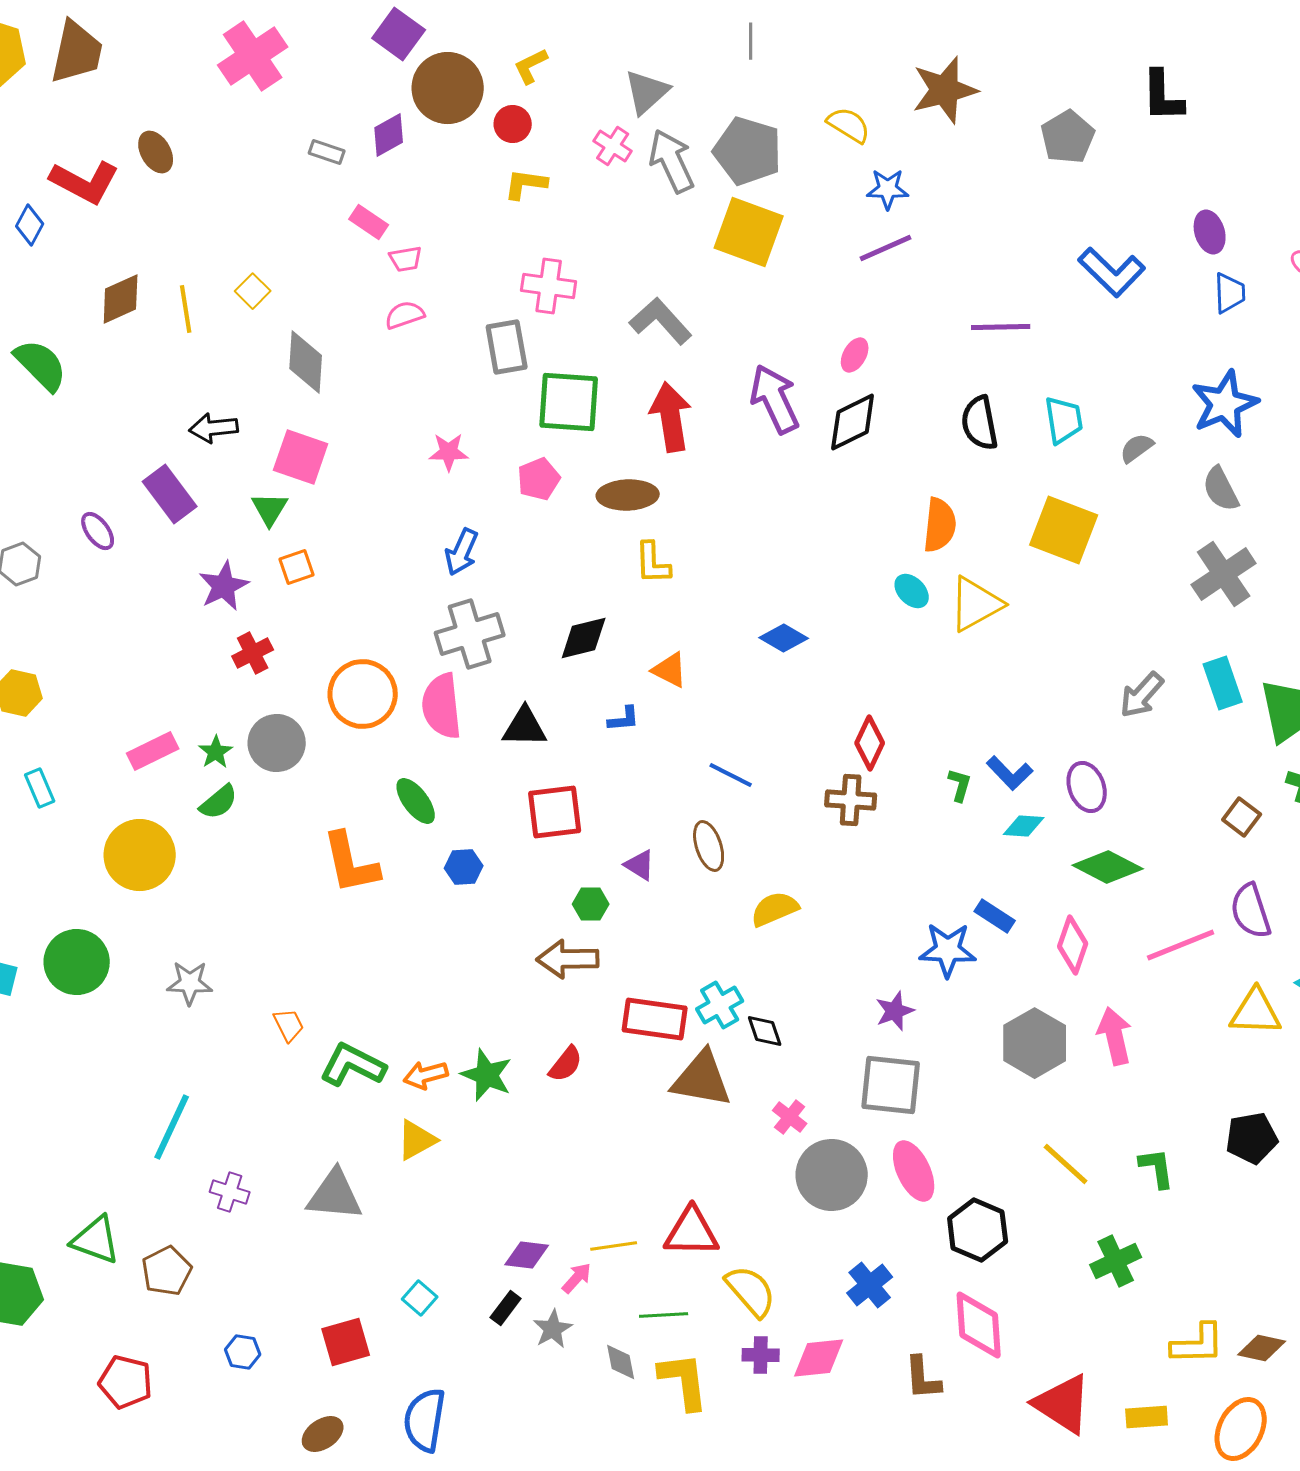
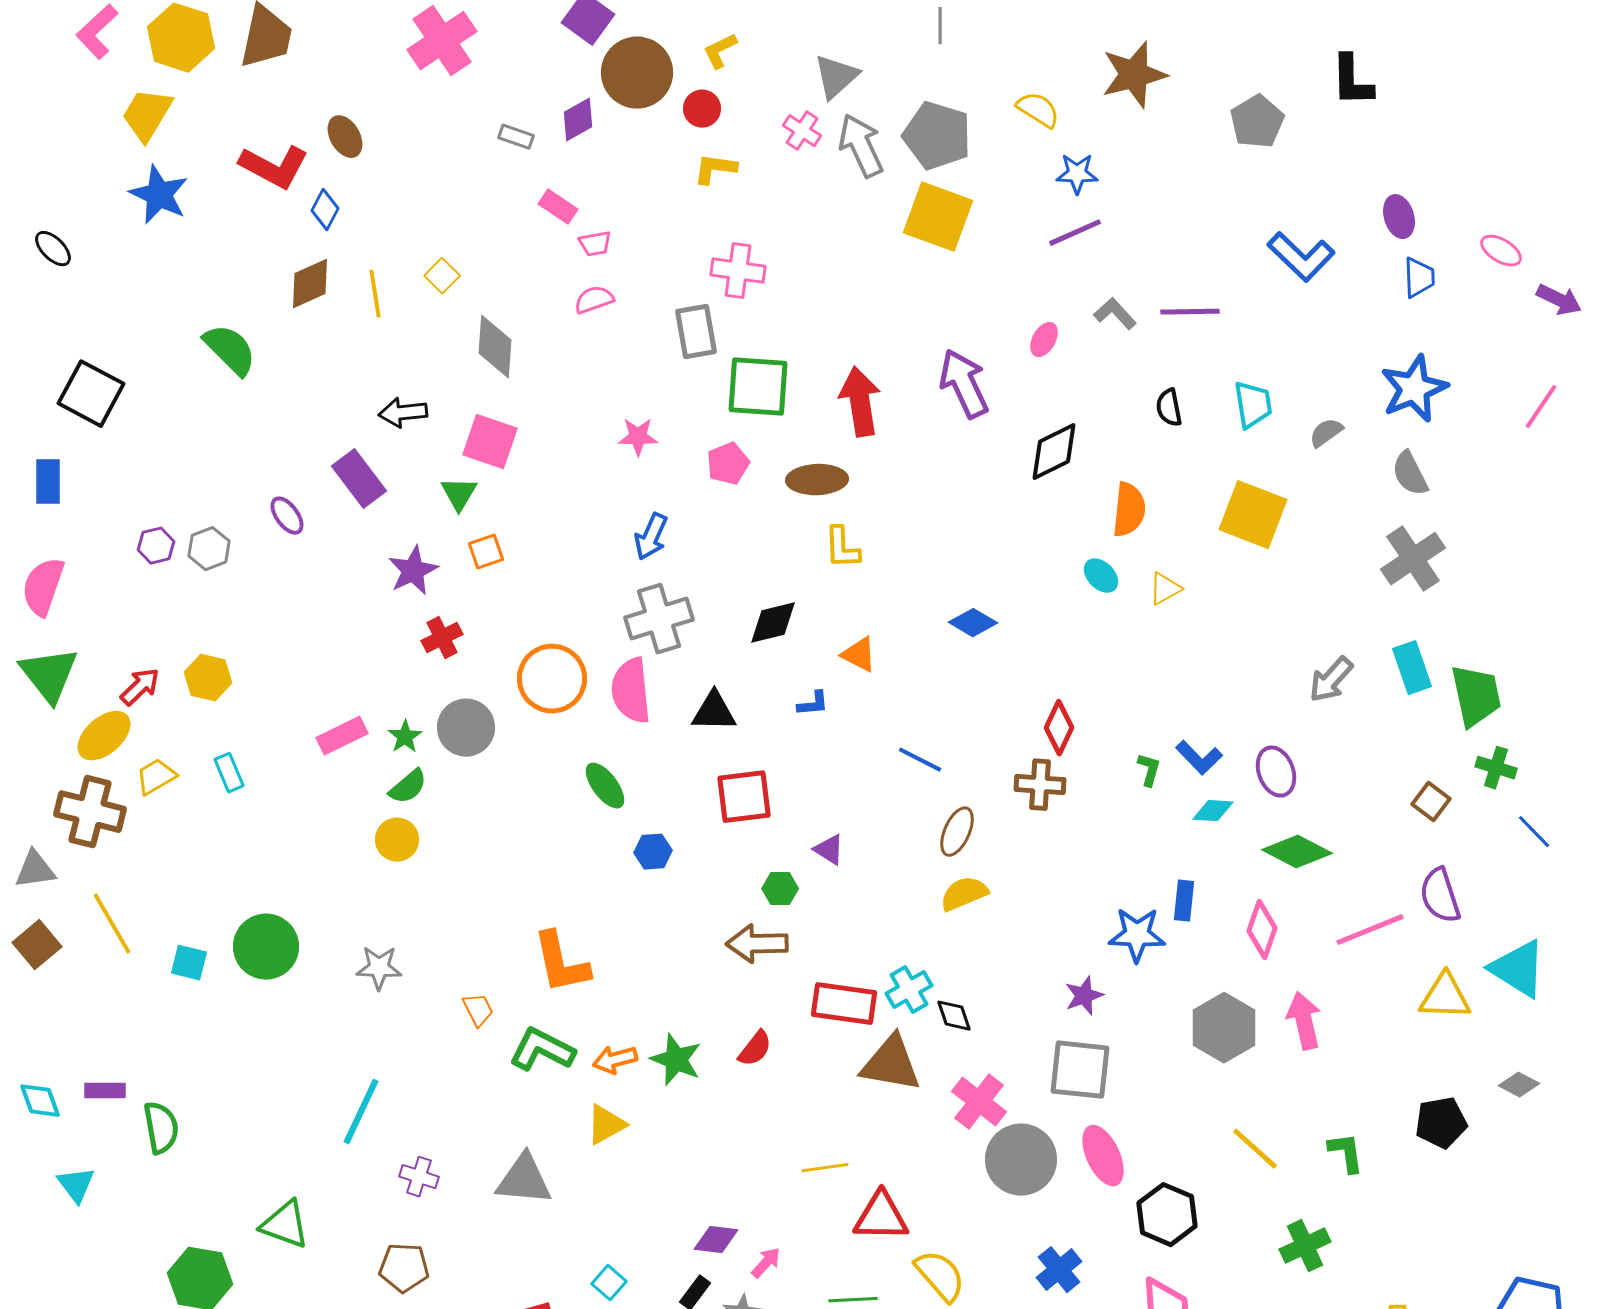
blue diamond: (30, 225) -> (325, 210), moved
gray L-shape: (661, 321) -> (1115, 314), moved, size x0.7
black diamond: (853, 422) -> (1054, 452), moved
black semicircle: (980, 423) -> (1169, 408), size x0.7
yellow triangle: (976, 604) -> (1165, 589), size x0.6
brown ellipse: (709, 846) -> (957, 832), moved, turned 42
yellow circle: (140, 855) -> (397, 840), moved, size x0.6
orange L-shape: (351, 863) -> (561, 963), moved
blue rectangle: (995, 916) -> (1184, 901), turned 63
pink cross: (790, 1117) -> (979, 1102), size x1.6
yellow line: (614, 1246) -> (825, 1168), moved
brown pentagon: (167, 1271) -> (404, 1268), moved, turned 30

